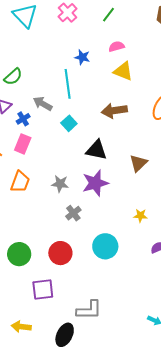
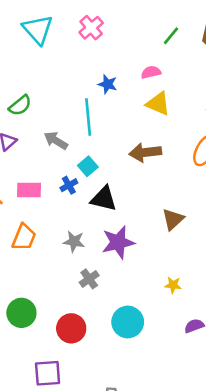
green line: (109, 15) -> (171, 36), moved
blue cross: (23, 119) -> (69, 185), moved
pink rectangle: (23, 144) -> (29, 190), turned 66
black triangle: (96, 150) -> (104, 199), moved
green circle: (19, 254) -> (21, 313), moved

